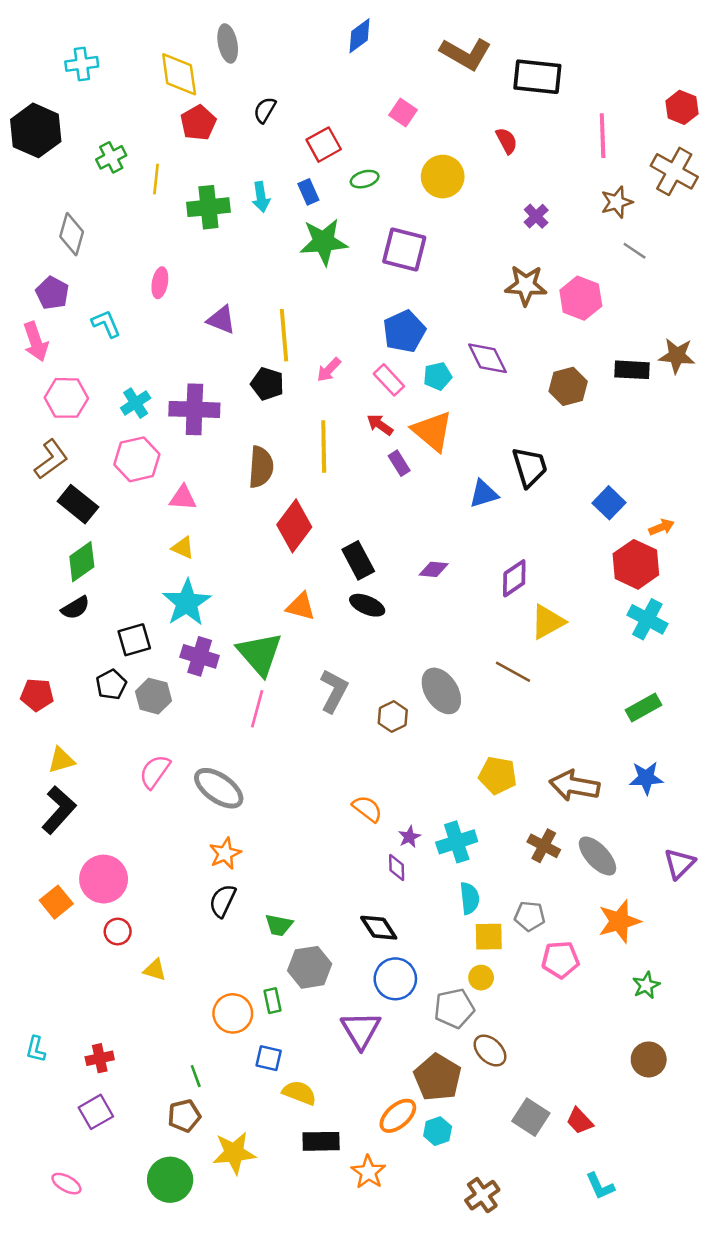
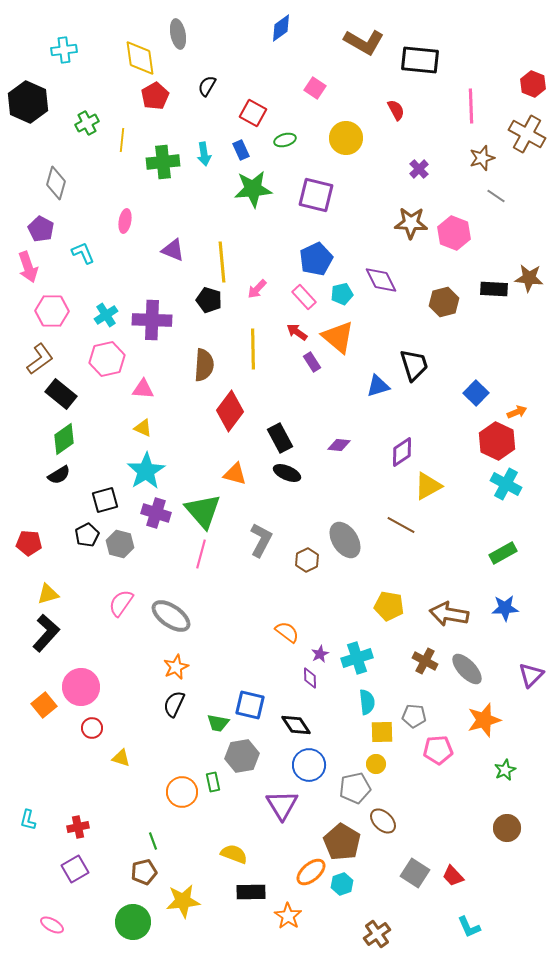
red square: (324, 145) -> (253, 113), turned -32
blue square: (269, 1058) -> (250, 705), moved, size x1.4

